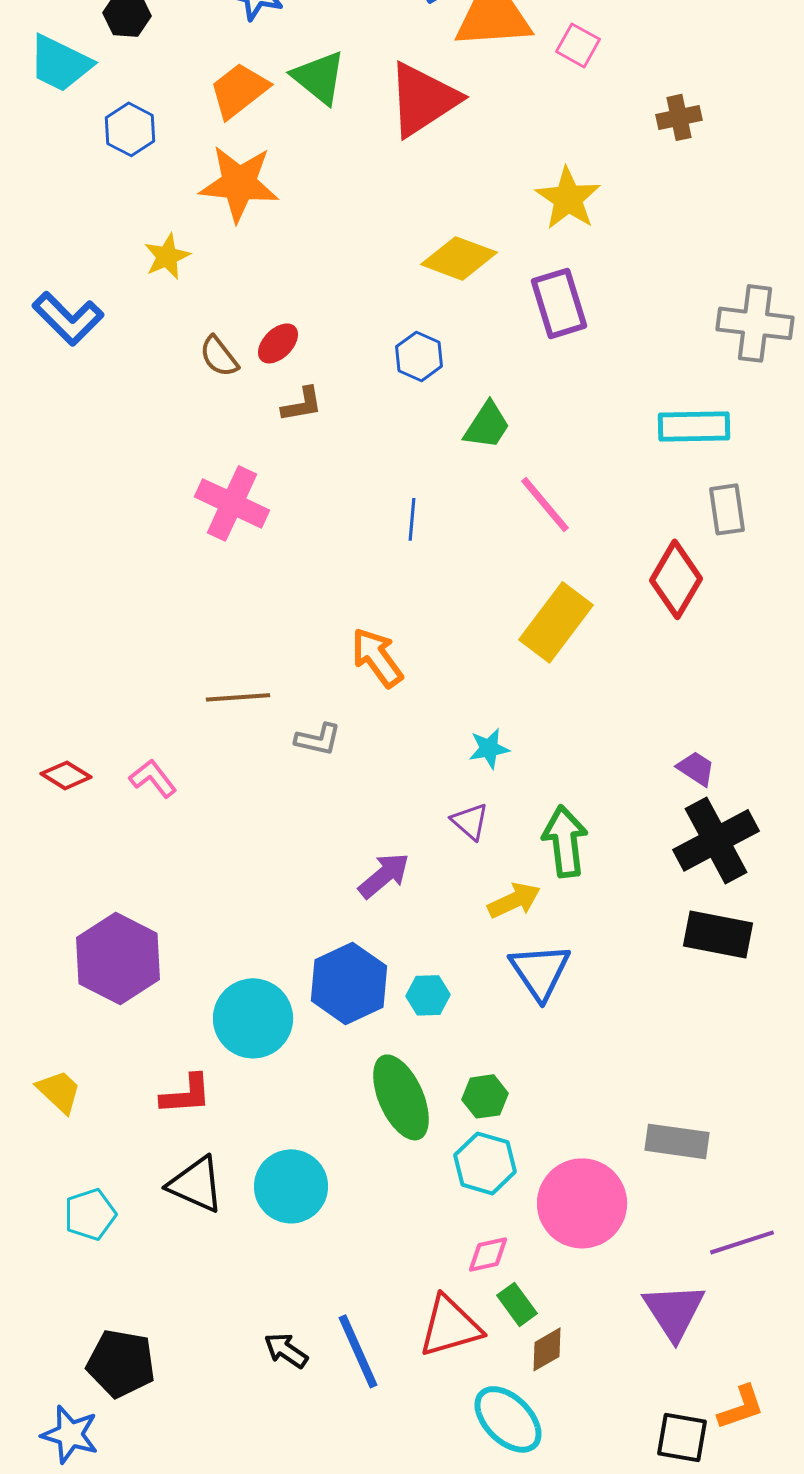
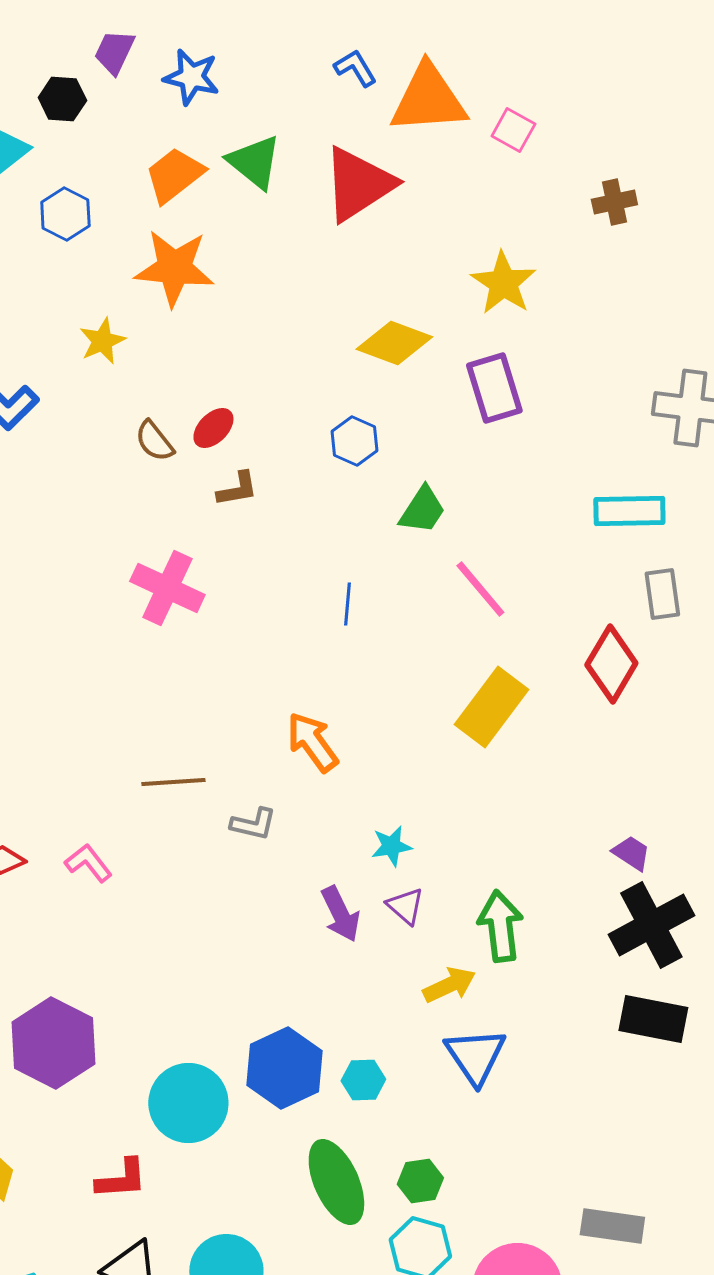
cyan star: (489, 748) -> (391, 846), moved
purple arrow: (384, 875) -> (340, 914), moved, turned 104

